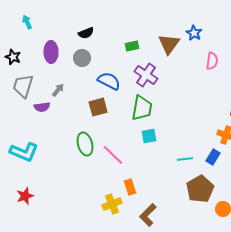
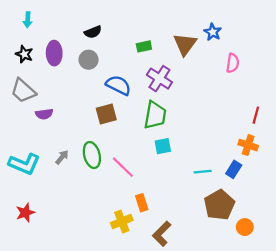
cyan arrow: (27, 22) -> (28, 20), turned -152
black star: (13, 57) -> (24, 54), moved
gray trapezoid: (23, 86) -> (23, 91), turned -65
gray arrow: (58, 90) -> (62, 157), moved

